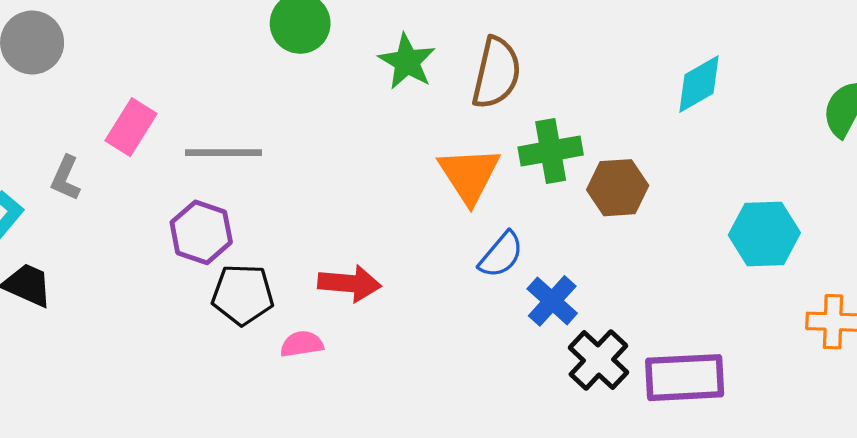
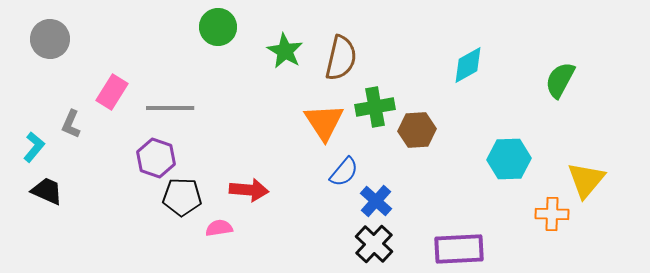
black cross: (598, 360) -> (374, 244), moved

